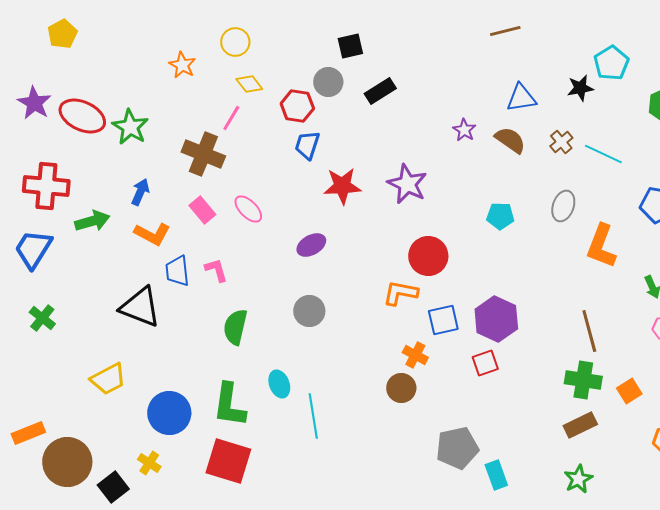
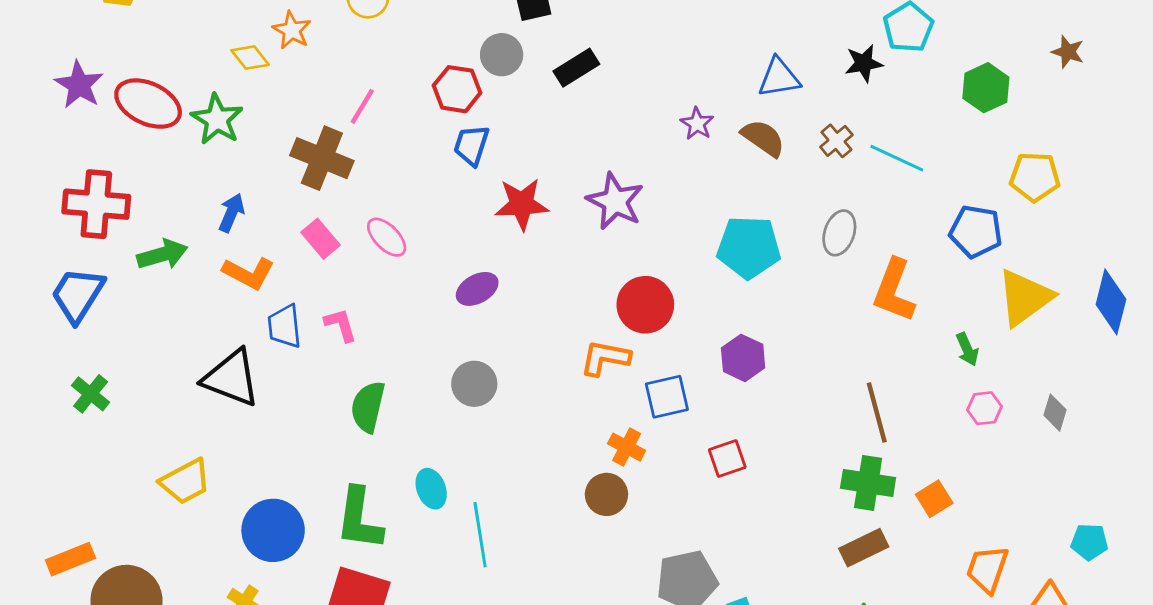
yellow diamond: (249, 84) -> (250, 58), moved
cyan pentagon: (500, 216) -> (749, 247), size x1.6
purple hexagon: (496, 319) -> (743, 358), moved, size x0.7

